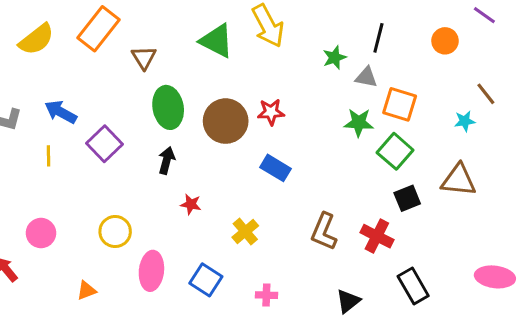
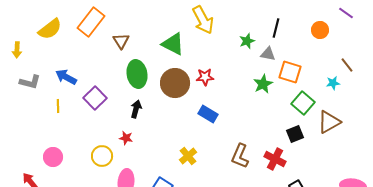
green triangle: (217, 41) -> (173, 44), moved
green star: (359, 123) -> (263, 84), turned -30
green square: (395, 151) -> (303, 103), moved
brown triangle: (459, 180) -> (329, 122), turned -35
red star: (191, 204) -> (126, 138), moved

